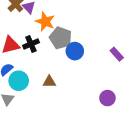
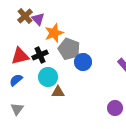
orange star: (45, 22) -> (54, 33), turned 30
cyan circle: (19, 81) -> (48, 77), moved

